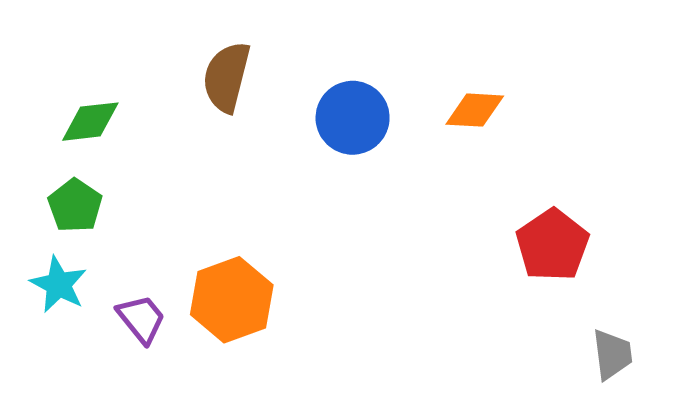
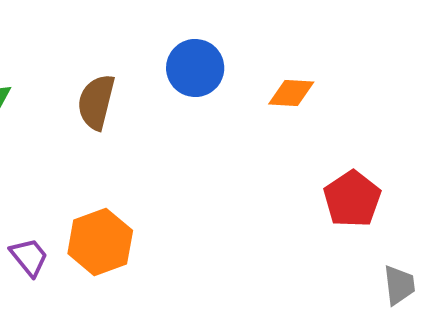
brown semicircle: (227, 77) -> (96, 102), moved
blue circle: (353, 118) -> (195, 68), moved

